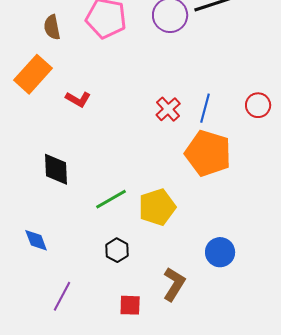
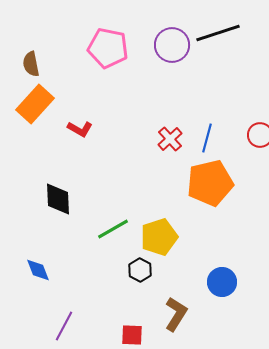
brown semicircle: (52, 27) -> (31, 64), moved
orange pentagon: (208, 153) -> (210, 183), turned -30
black hexagon: (117, 250) -> (140, 270), moved

